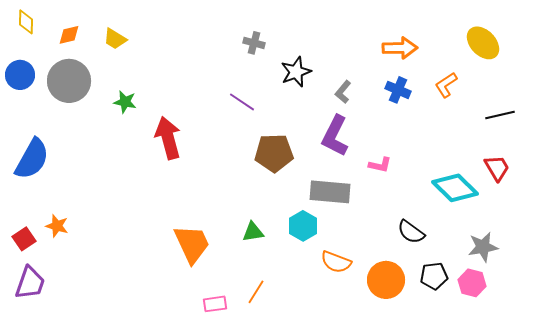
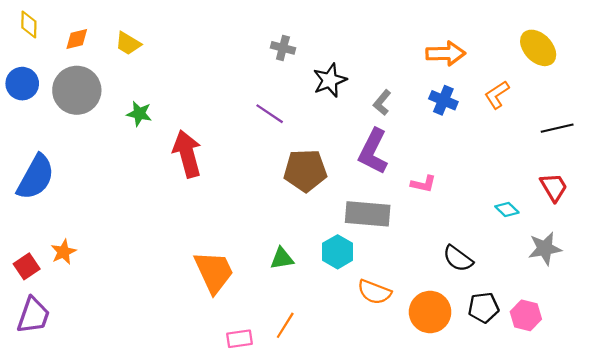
cyan diamond: (455, 188) -> (507, 209), size x0.5
orange star: (57, 226) -> (63, 252), turned 30
gray star: (483, 247) -> (545, 248), moved

